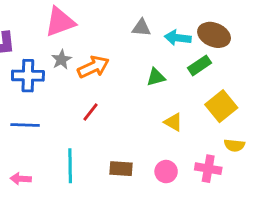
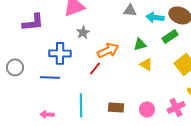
gray star: (61, 60) -> (83, 32), moved
orange arrow: (93, 67) -> (108, 50), moved
blue cross: (28, 76) -> (60, 53), moved
yellow triangle: (173, 122) -> (146, 64), moved
pink cross: (208, 169) -> (176, 107), turned -36

